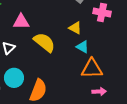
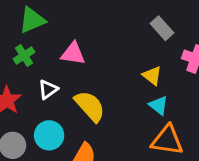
yellow semicircle: (44, 42) -> (90, 106), moved

